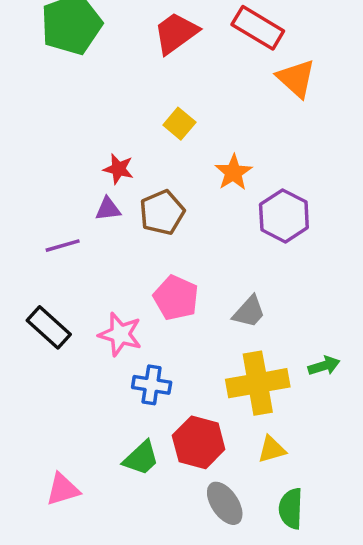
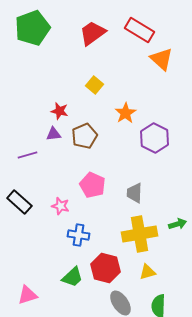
gray trapezoid: (249, 312) -> (134, 193), turned 140
pink star: (120, 334) -> (60, 206), size x0.7

